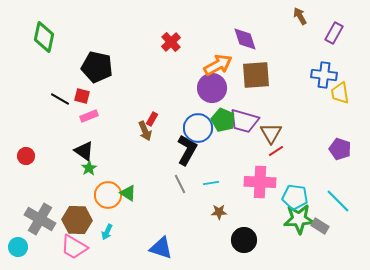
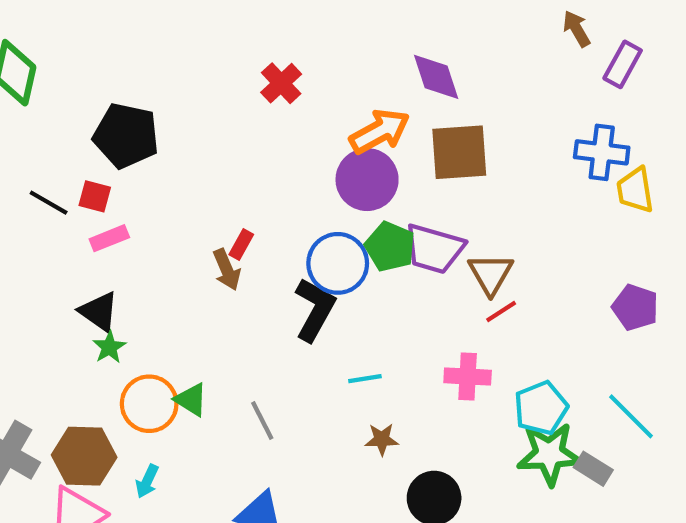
brown arrow: (300, 16) -> (577, 29), moved
pink cross: (260, 182) -> (468, 377), size x0.7
gray line: (180, 184) -> (262, 421), moved
cyan pentagon: (295, 197) -> (541, 408), turned -30

